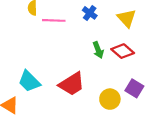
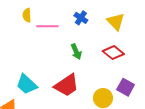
green arrow: (98, 50) -> (76, 52), moved

